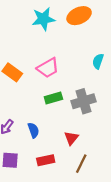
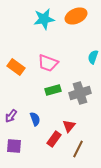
pink trapezoid: (48, 68) -> (48, 63), turned 50
red rectangle: (46, 160) -> (54, 139), moved, turned -42

